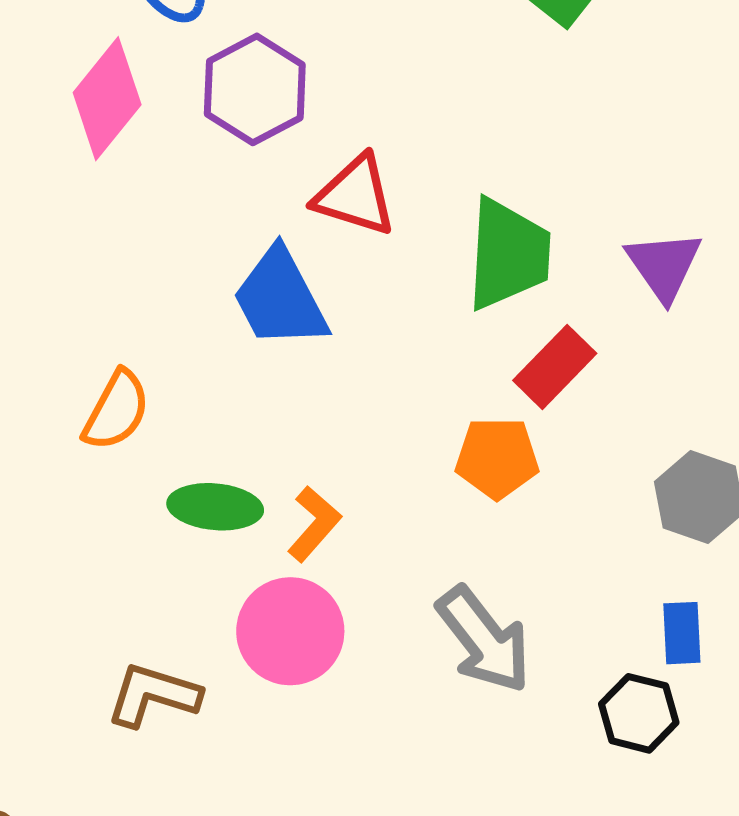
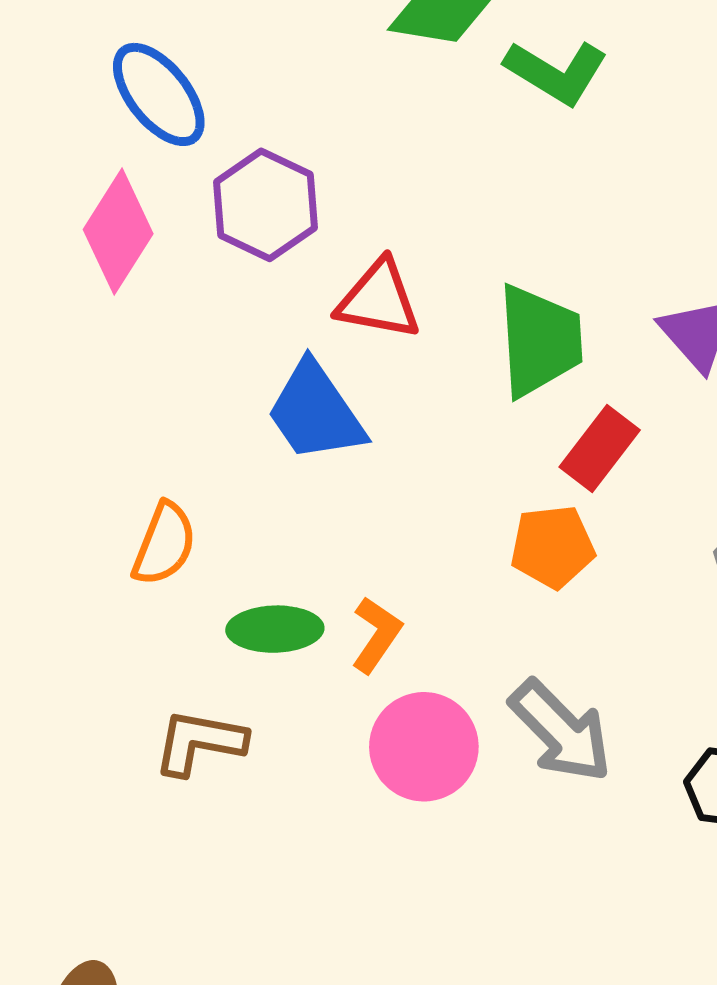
pink circle: (290, 631) -> (424, 747), moved
brown L-shape: (153, 695) -> (199, 742), moved

